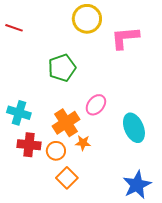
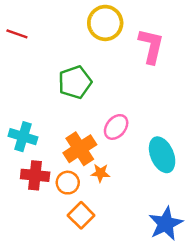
pink L-shape: (125, 38) -> (151, 46), turned 108

